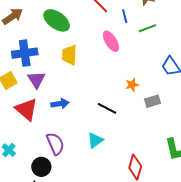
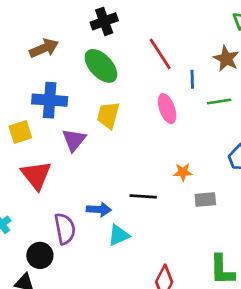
purple triangle: (36, 80) -> (74, 140), moved
blue arrow: (60, 104) -> (99, 209), moved
black line: (107, 108) -> (143, 196), turned -36

